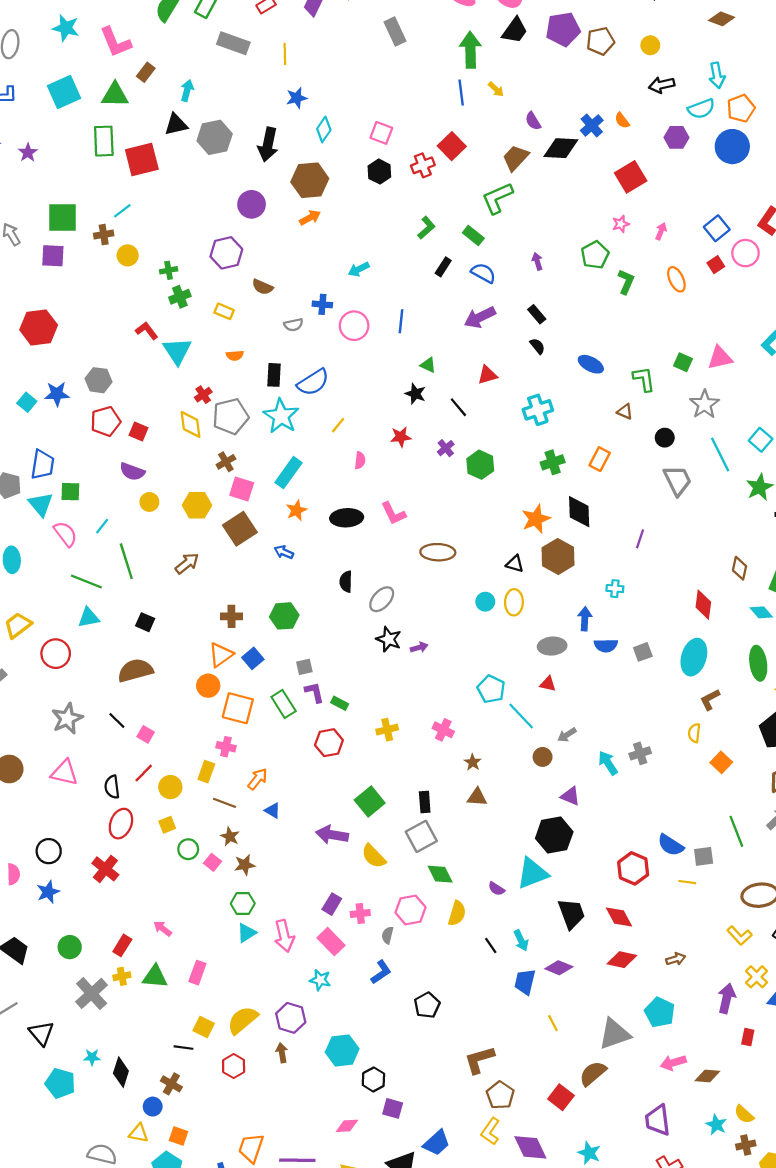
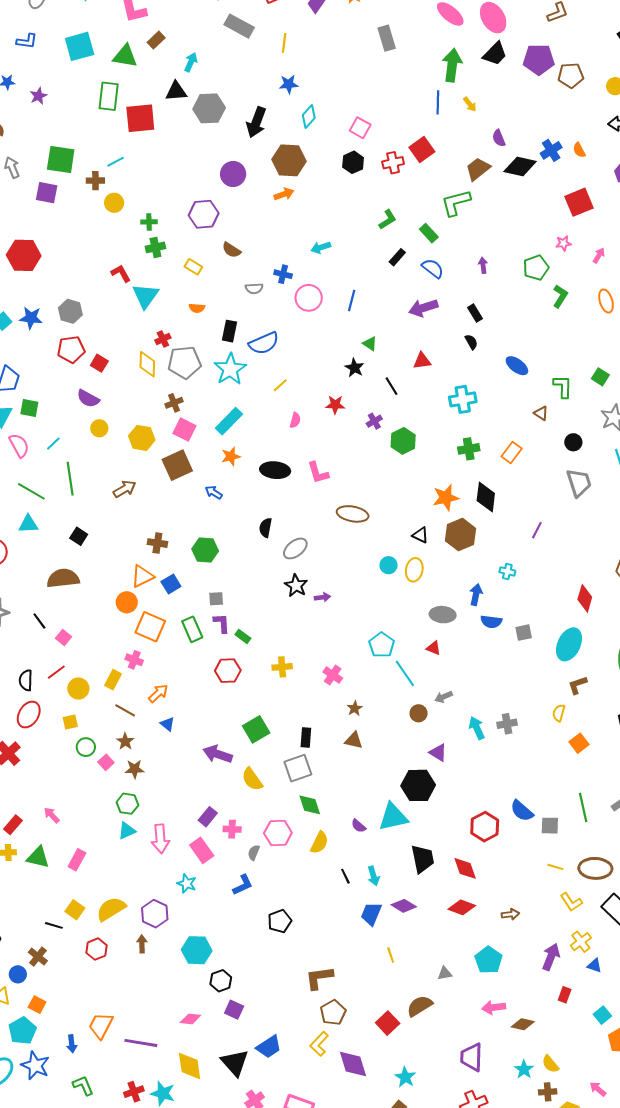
yellow line: (687, 882) -> (555, 867), moved
gray triangle: (614, 1034) -> (445, 973), size x0.5

